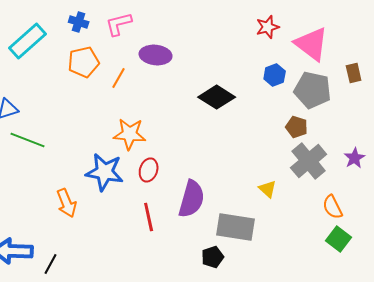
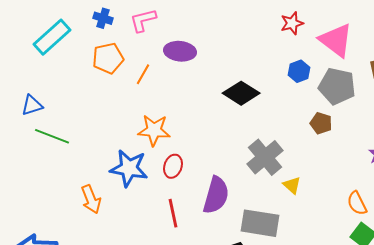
gray cross: (309, 161) -> (265, 157), moved

